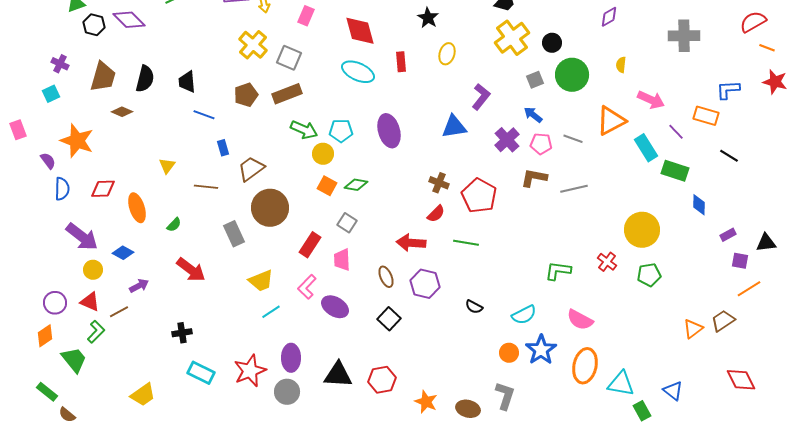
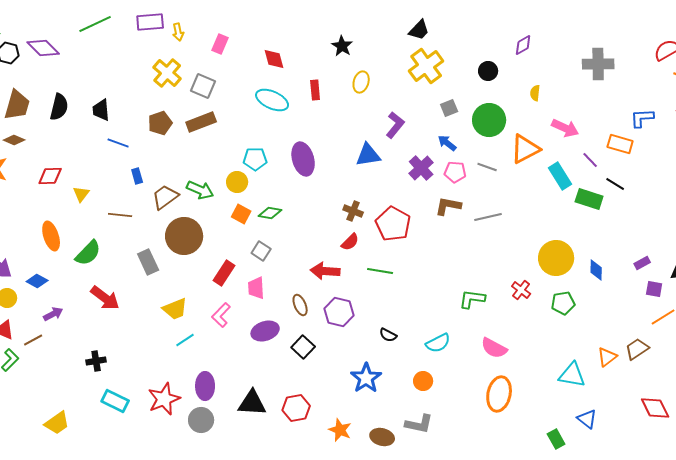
red diamond: (360, 31) -> (274, 59), size x0.7
black circle: (552, 43) -> (488, 71), moved
green circle: (572, 75) -> (489, 120), moved
brown diamond: (122, 112) -> (14, 140), moved
green arrow: (304, 130) -> (200, 190), moved
black line: (729, 156) -> (615, 184), moved
red diamond: (103, 189) -> (50, 176), moved
blue diamond: (699, 205) -> (596, 270), moved
green semicircle: (174, 225) -> (88, 253), size x1.8
purple ellipse: (335, 307) -> (265, 331), moved, turned -48
blue star: (541, 350) -> (366, 378), moved
cyan triangle: (621, 384) -> (572, 375), moved
gray L-shape: (505, 396) -> (419, 424), turned 84

